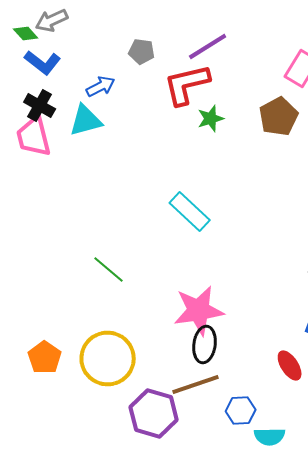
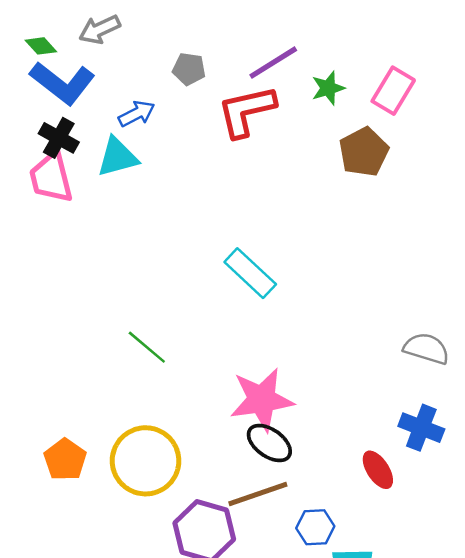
gray arrow: (52, 20) -> (100, 29), moved
blue L-shape: (43, 62) -> (63, 83), size x1.4
green star: (211, 118) -> (328, 88), moved
black ellipse: (205, 344) -> (269, 443), turned -63

